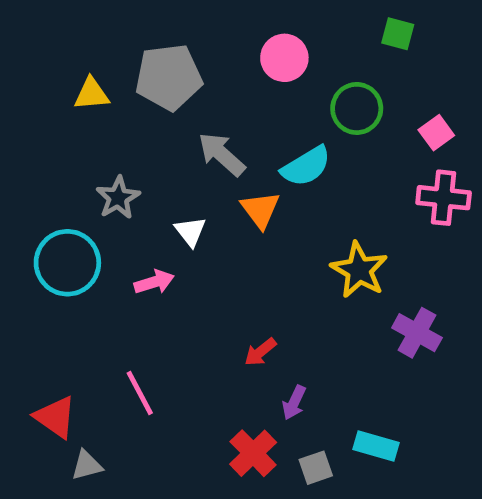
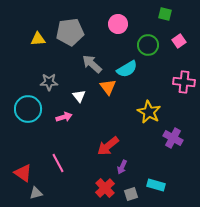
pink square: (436, 133) -> (179, 41), moved
gray star: (118, 198) -> (49, 82), turned 30
red arrow: (260, 352) -> (108, 146), size x1.6

